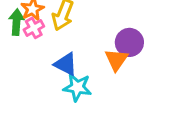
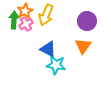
purple circle: (129, 42) -> (87, 21), moved

